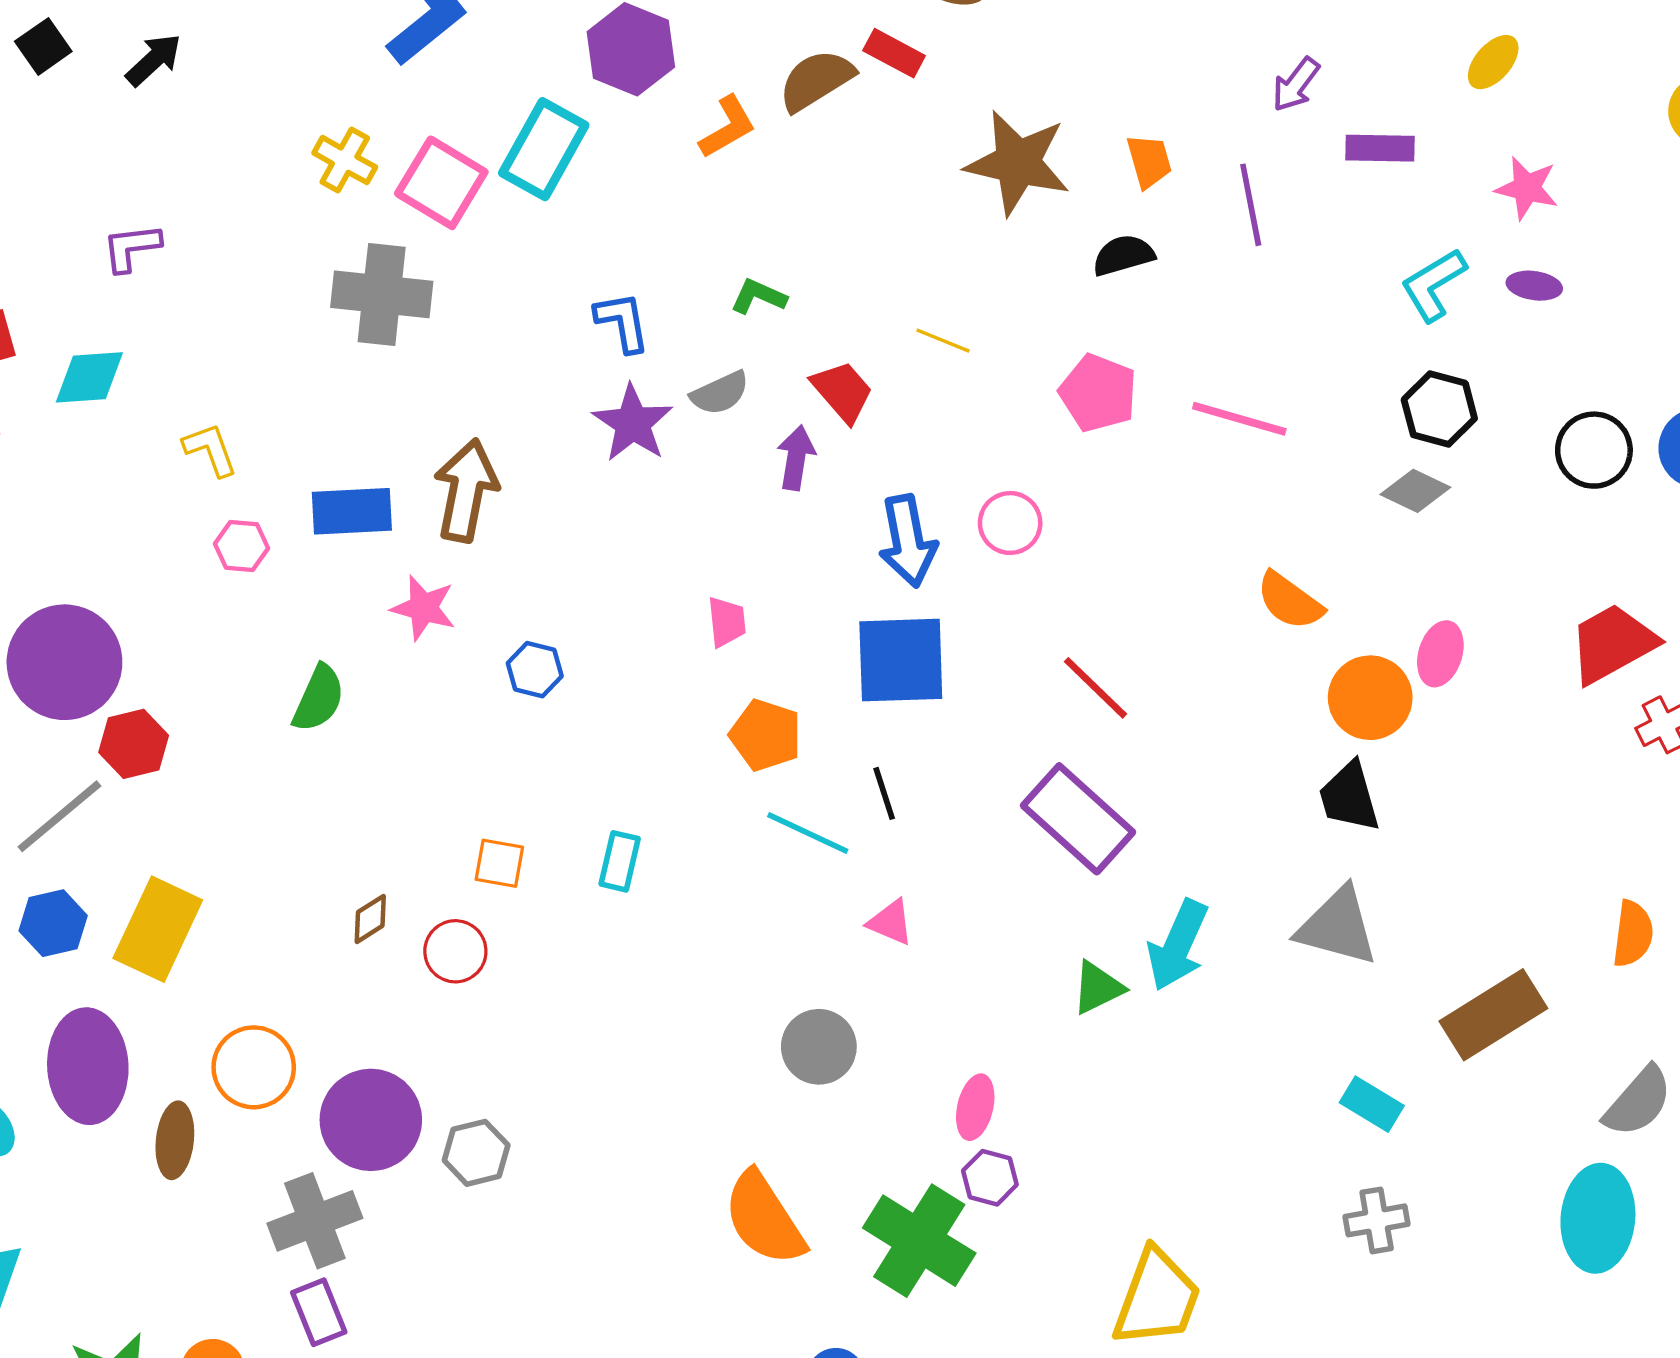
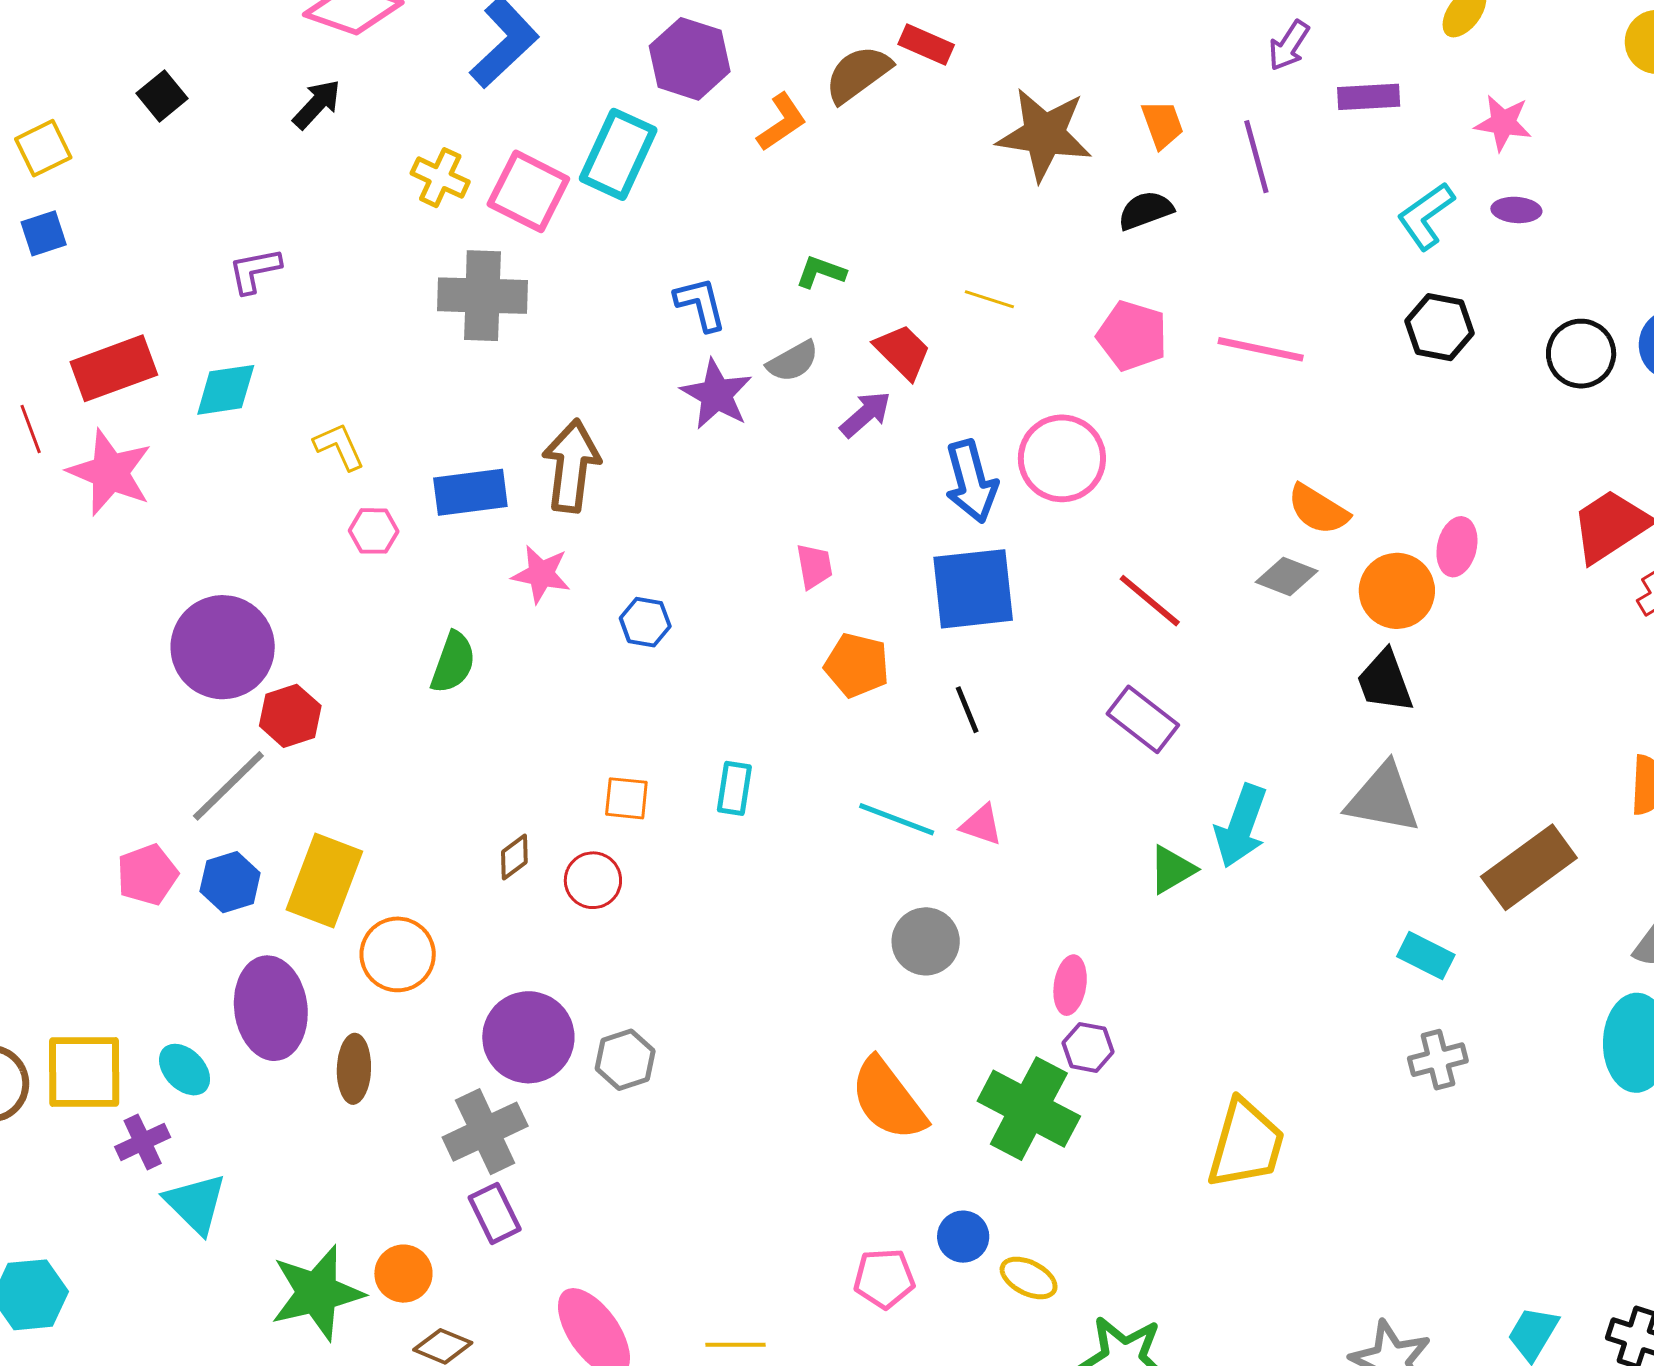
black arrow: (154, 60) -> (317, 104), moved
purple arrow: (796, 458) -> (865, 414), turned 44
gray diamond: (1415, 491) -> (1287, 577), moved
pink circle: (1010, 523) -> (1062, 458), size x1.5
purple rectangle: (1078, 819) -> (1143, 719), size x0.7
cyan line: (808, 833) -> (897, 819), moved
orange circle: (254, 1067) -> (398, 954), moved

